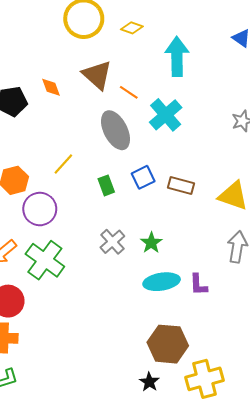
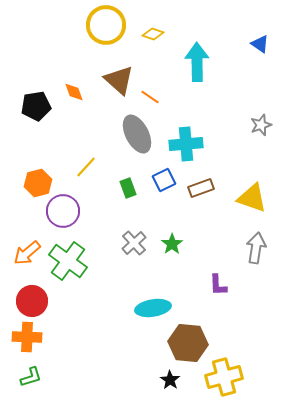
cyan cross: (166, 115) -> (186, 144), moved, turned 36
brown rectangle: (181, 185) -> (201, 188), turned -35
cyan ellipse: (162, 282) -> (153, 308), moved

